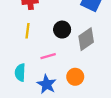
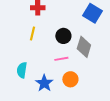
gray diamond: (86, 39) -> (84, 47), turned -45
pink line: (48, 56) -> (61, 59), moved

